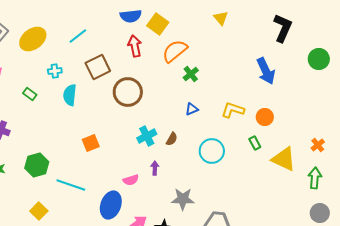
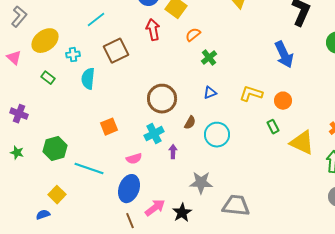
yellow ellipse: (33, 39) -> (45, 41), moved
orange semicircle: (175, 51) -> (193, 35), size x0.6
brown circle: (128, 92) -> (162, 99), moved
cyan cross: (147, 136) -> (154, 134), moved
cyan circle: (212, 151) -> (217, 135), moved
pink semicircle: (131, 180) -> (134, 159), moved

